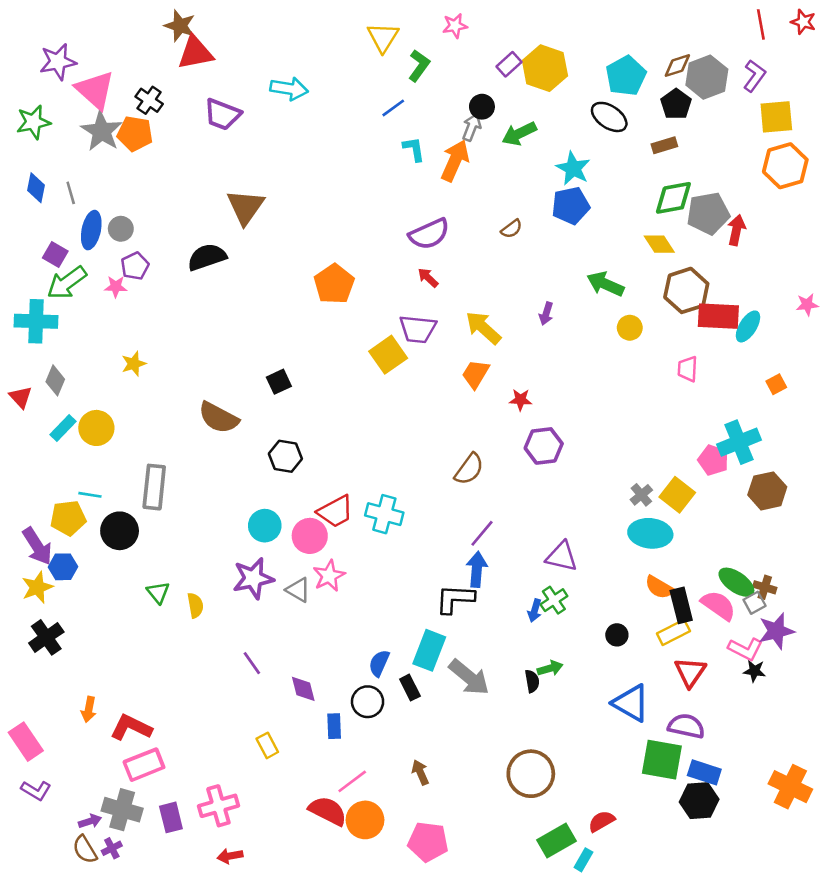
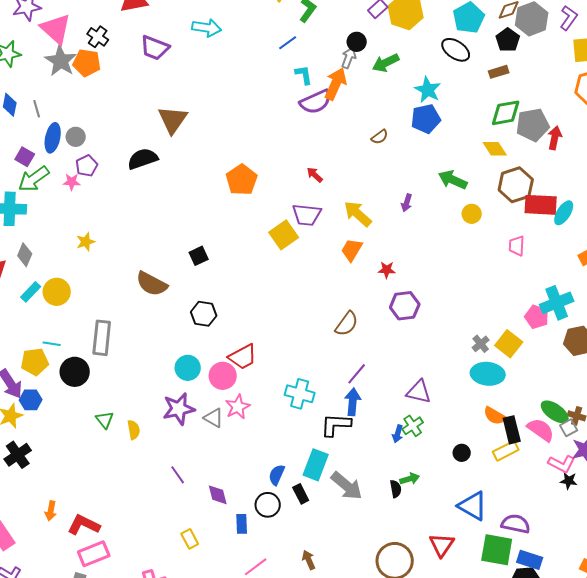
purple semicircle: (429, 234) -> (316, 102), moved
cyan cross: (384, 514) -> (300, 394), moved
red triangle: (690, 672) -> (442, 545), moved

